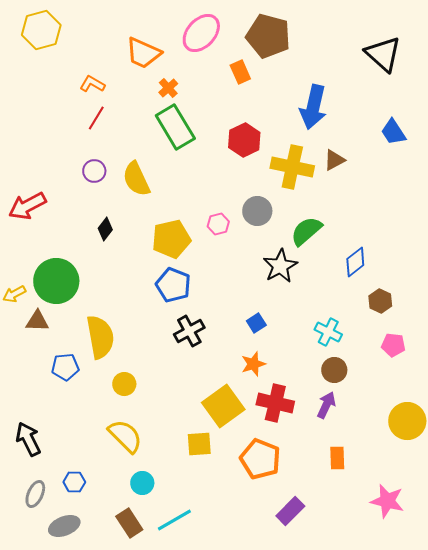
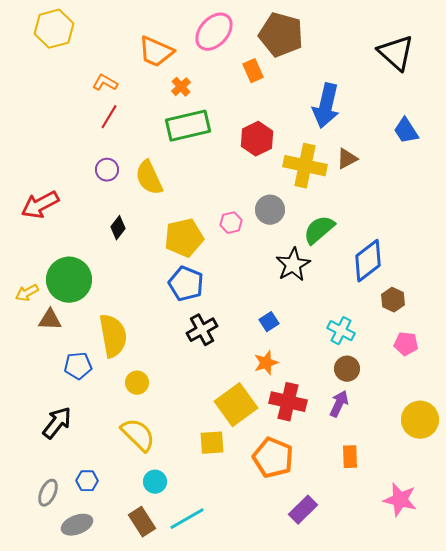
green rectangle: (175, 127) -> (188, 126), turned -72
blue diamond: (355, 262) -> (368, 261), size x1.4
black arrow: (28, 439) -> (57, 423), moved, turned 64

